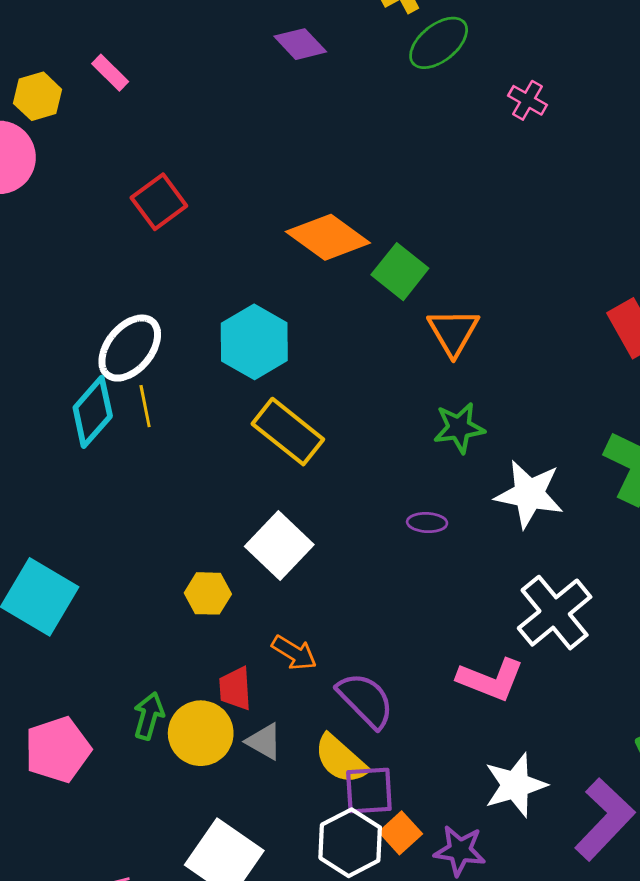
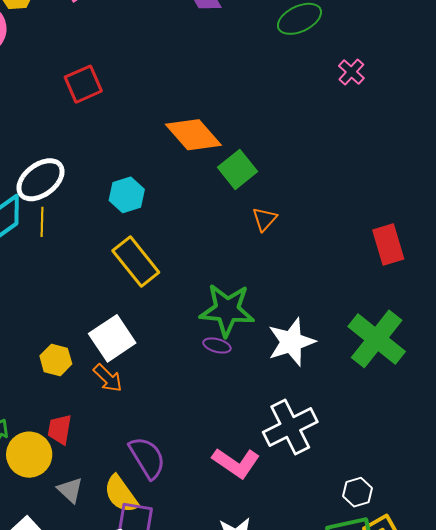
orange triangle: (453, 332) -> (265, 219), size x0.7
cyan hexagon: (254, 342) -> (127, 195), size x0.7
green star: (459, 428) -> (227, 310), moved, size x1.5
white star: (529, 494) -> (291, 342), turned 30
orange arrow: (294, 653) -> (108, 378), moved
gray triangle: (264, 741) -> (70, 490), moved

